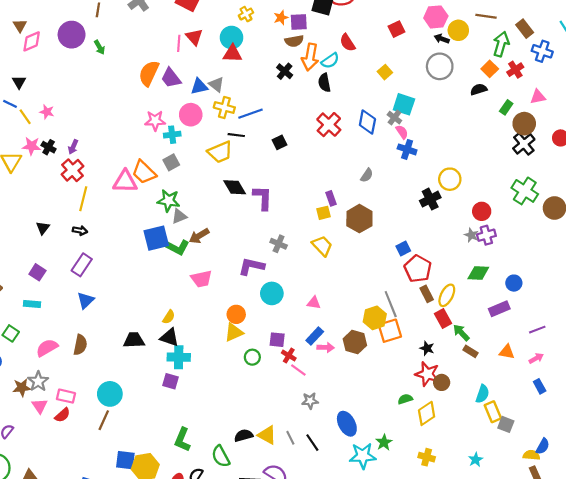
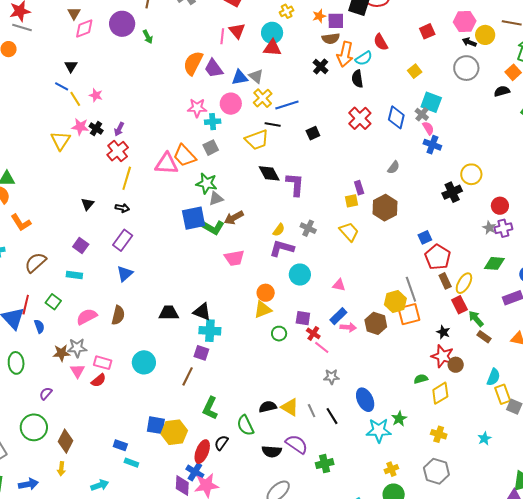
yellow cross: (224, 107) -> (263, 98), turned 30
yellow semicircle: (169, 317) -> (279, 230), moved
gray star: (38, 381) -> (77, 348), turned 30
brown line: (104, 420) -> (188, 376), moved

